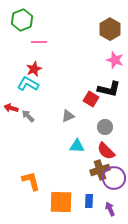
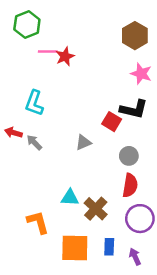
red star: (34, 69) -> (65, 56), moved
cyan L-shape: (28, 84) -> (34, 103), turned -100
cyan triangle: (77, 146) -> (70, 198), moved
red semicircle: (106, 151) -> (130, 185), turned -126
brown cross: (100, 170) -> (96, 209), moved, turned -30

